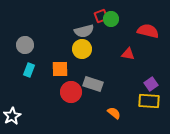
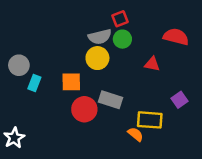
green circle: (111, 19) -> (122, 39), moved
gray circle: (25, 45) -> (19, 65), moved
yellow rectangle: (149, 101) -> (150, 120), moved

